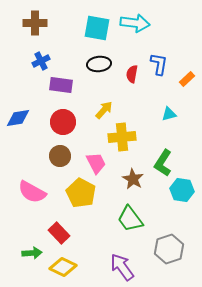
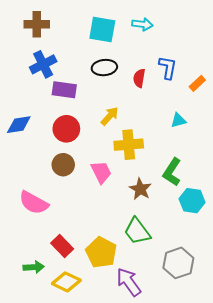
cyan arrow: (135, 23) -> (142, 24), size x0.7
blue cross: (41, 61) -> (43, 64), size x1.4
yellow pentagon: (81, 193) -> (101, 252), moved

